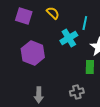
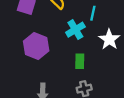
green rectangle: (90, 67) -> (80, 61), moved

